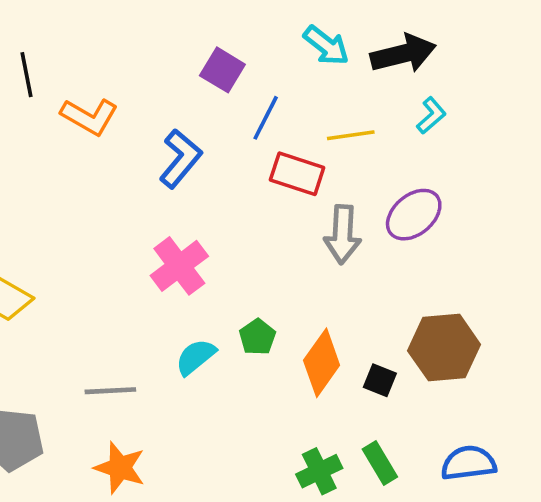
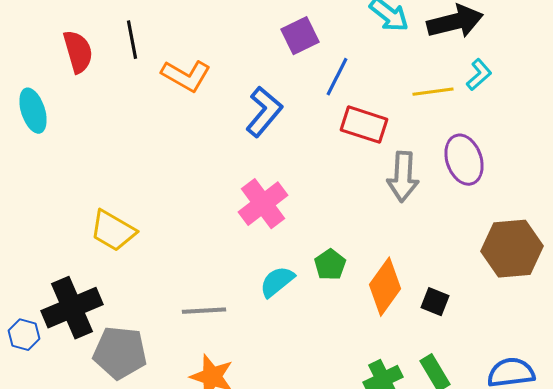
purple square: (222, 70) -> (300, 36), turned 33
yellow line: (351, 135) -> (433, 92), moved
purple ellipse: (414, 215) -> (464, 160), turned -69
brown hexagon: (444, 348) -> (512, 249), moved

